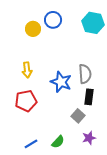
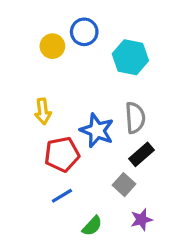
cyan hexagon: (93, 23) -> (130, 57), moved
black rectangle: (89, 97) -> (141, 154), turned 42
red pentagon: (26, 101) -> (62, 154), moved
blue line: (31, 144) -> (62, 196), moved

